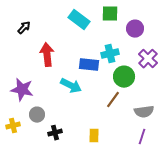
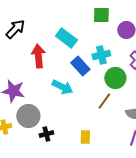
cyan rectangle: (79, 20) -> (66, 38), moved
black arrow: (24, 28) -> (15, 29), size x1.5
blue rectangle: (89, 65) -> (80, 66), turned 42
gray circle: (37, 115) -> (28, 116), size x1.5

